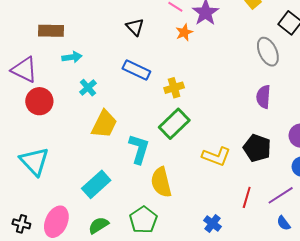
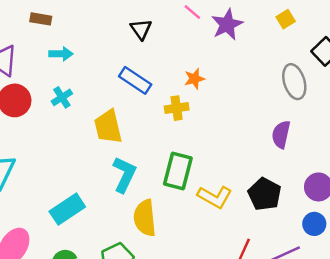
brown rectangle: (51, 31) -> (41, 19), size x0.7
orange star: (184, 32) -> (194, 79), moved
cyan cross: (88, 88) -> (62, 97), moved
yellow trapezoid: (104, 124) -> (108, 127), moved, turned 132
green rectangle: (174, 124) -> (178, 171), moved, turned -40

